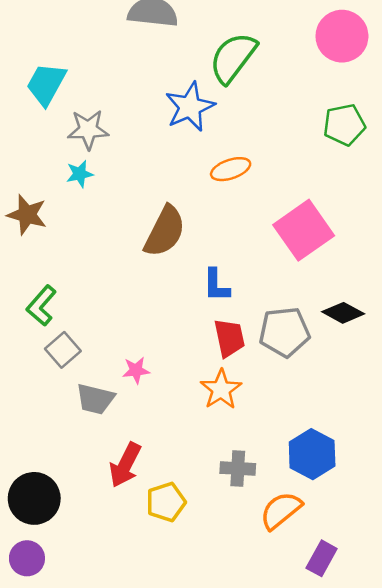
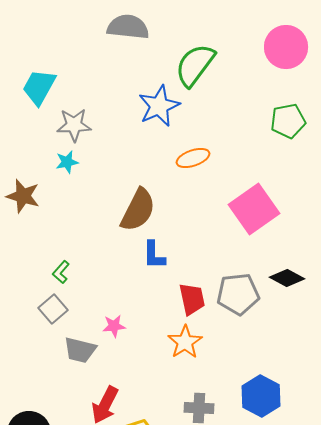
blue L-shape: (216, 285) -> (154, 255), moved
green L-shape: (41, 306) -> (61, 272), moved, size x0.7

